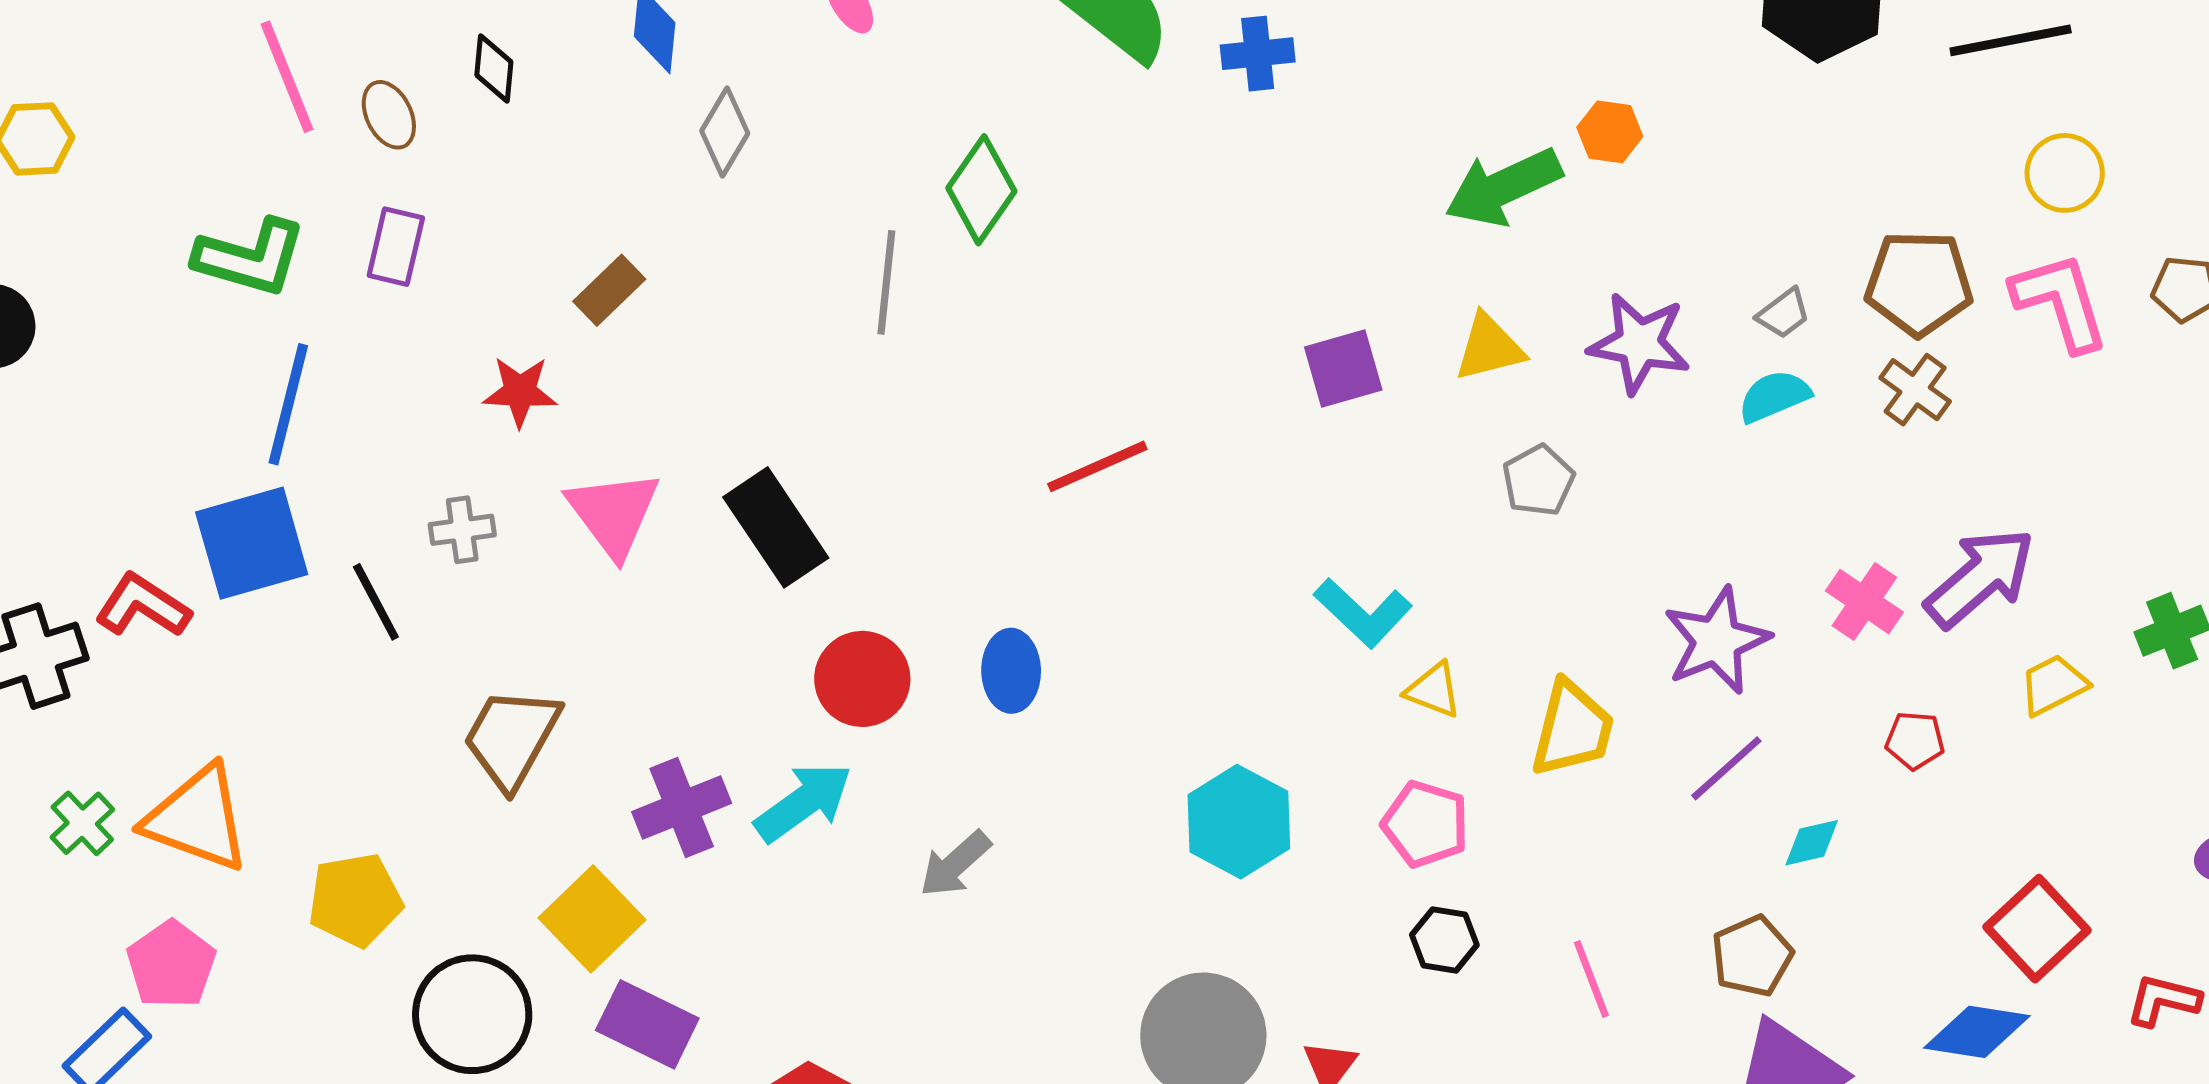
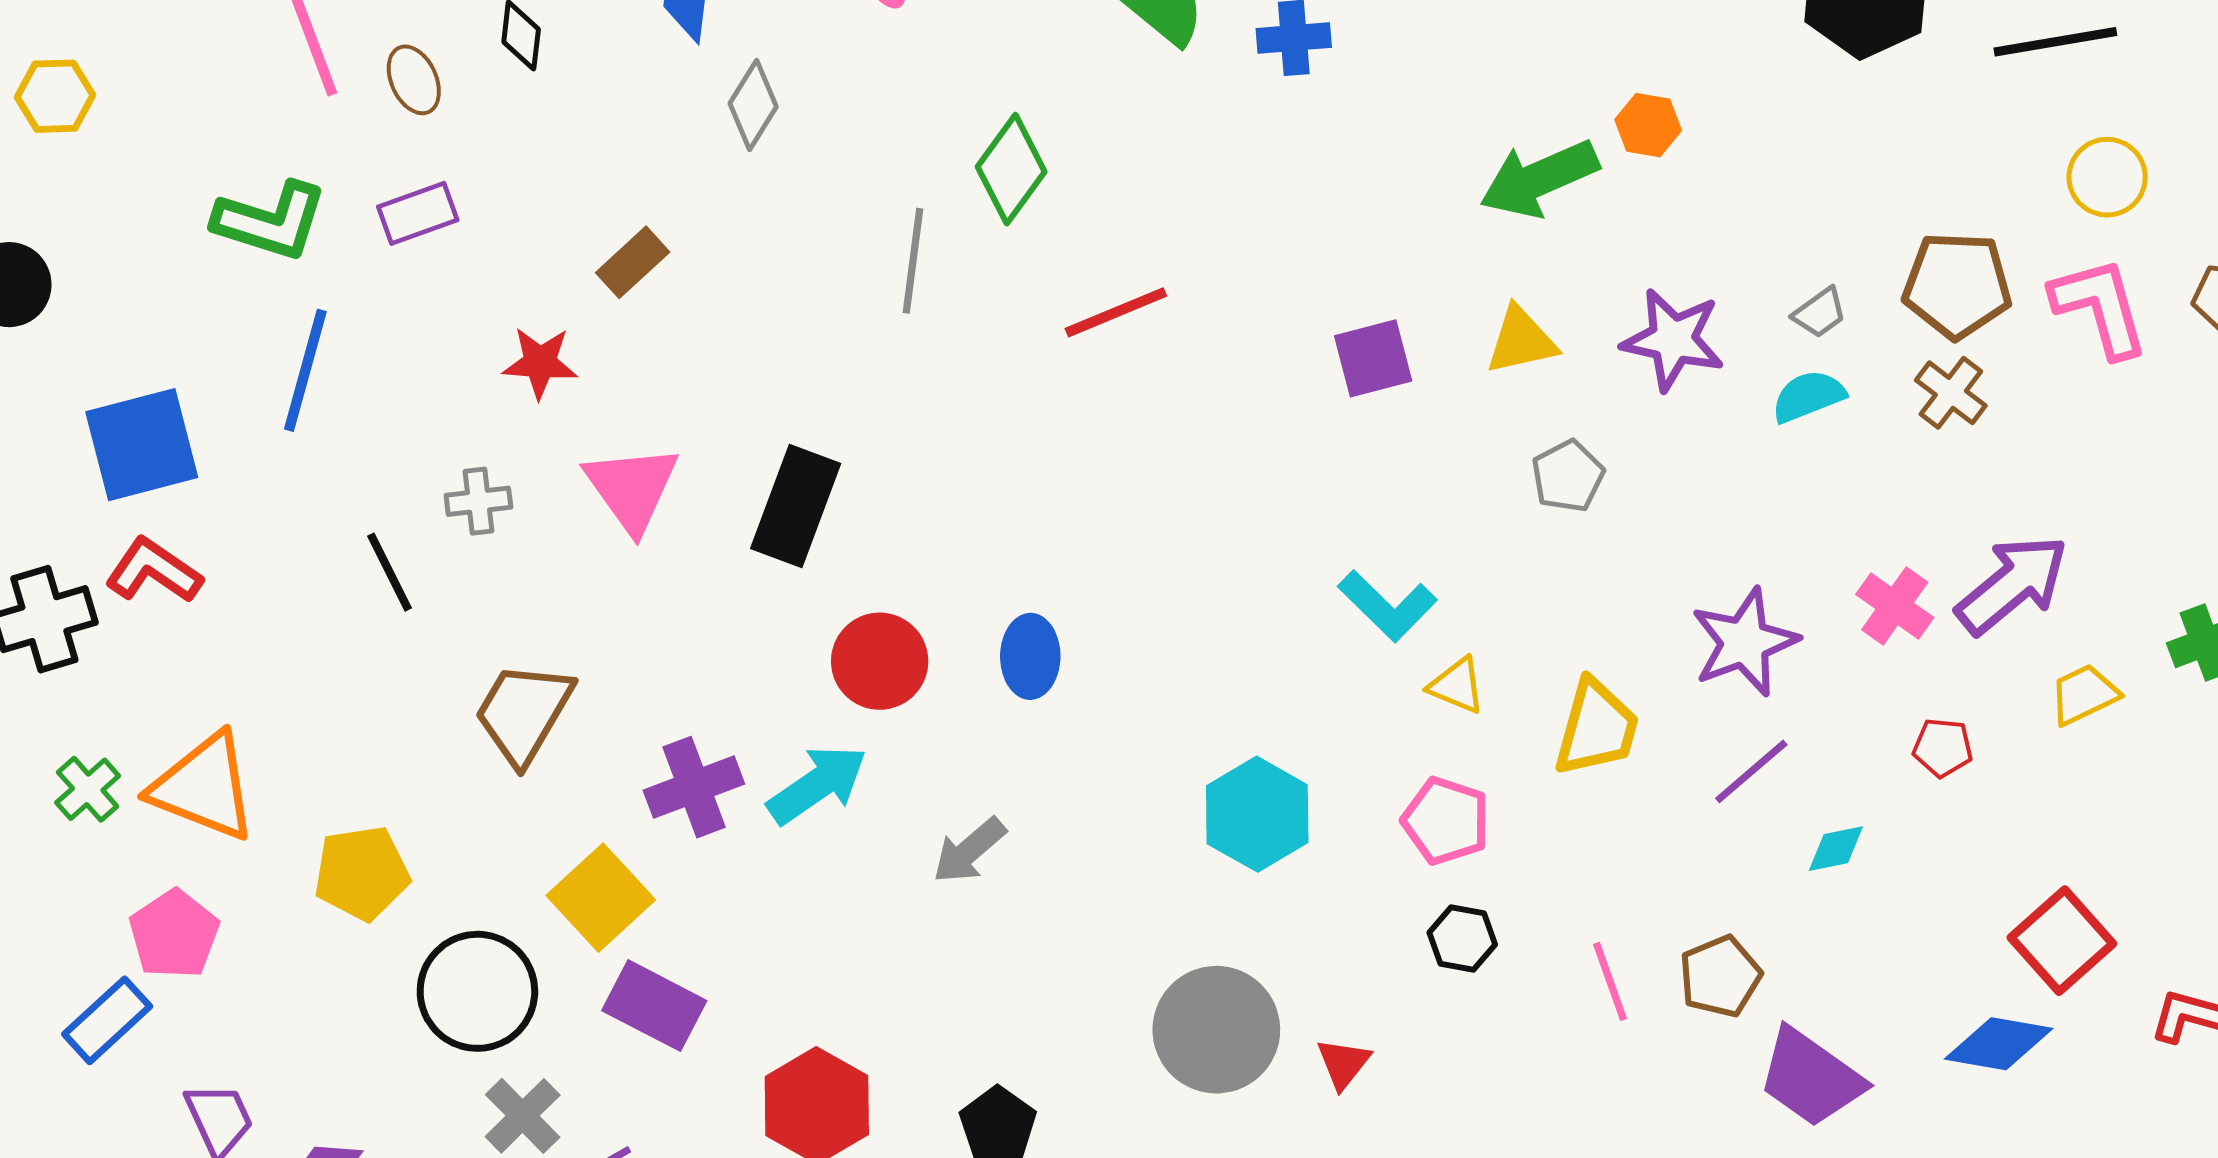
purple rectangle: (396, 247) -> (418, 213), turned 56
red line: (1097, 466) -> (1116, 312), moved
black rectangle: (776, 527) -> (796, 506), turned 53
blue square: (252, 543) -> (142, 445), moved
brown pentagon: (1752, 956) -> (1720, 976), moved

